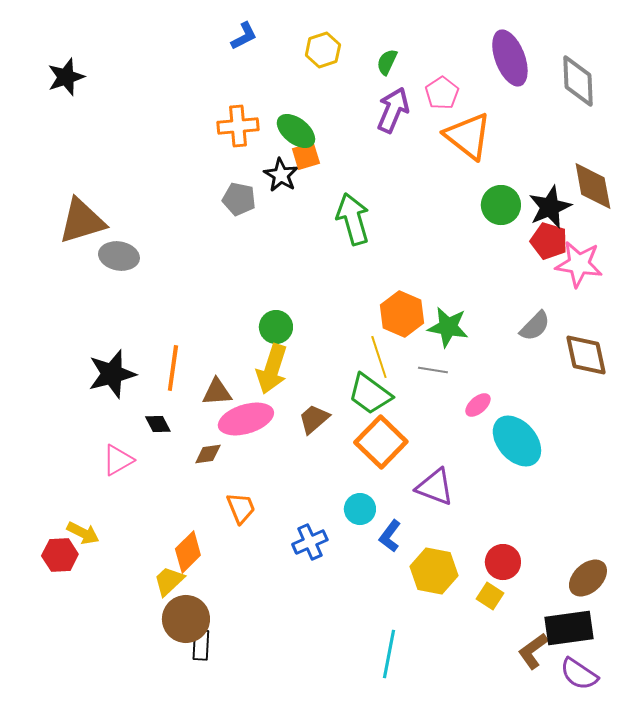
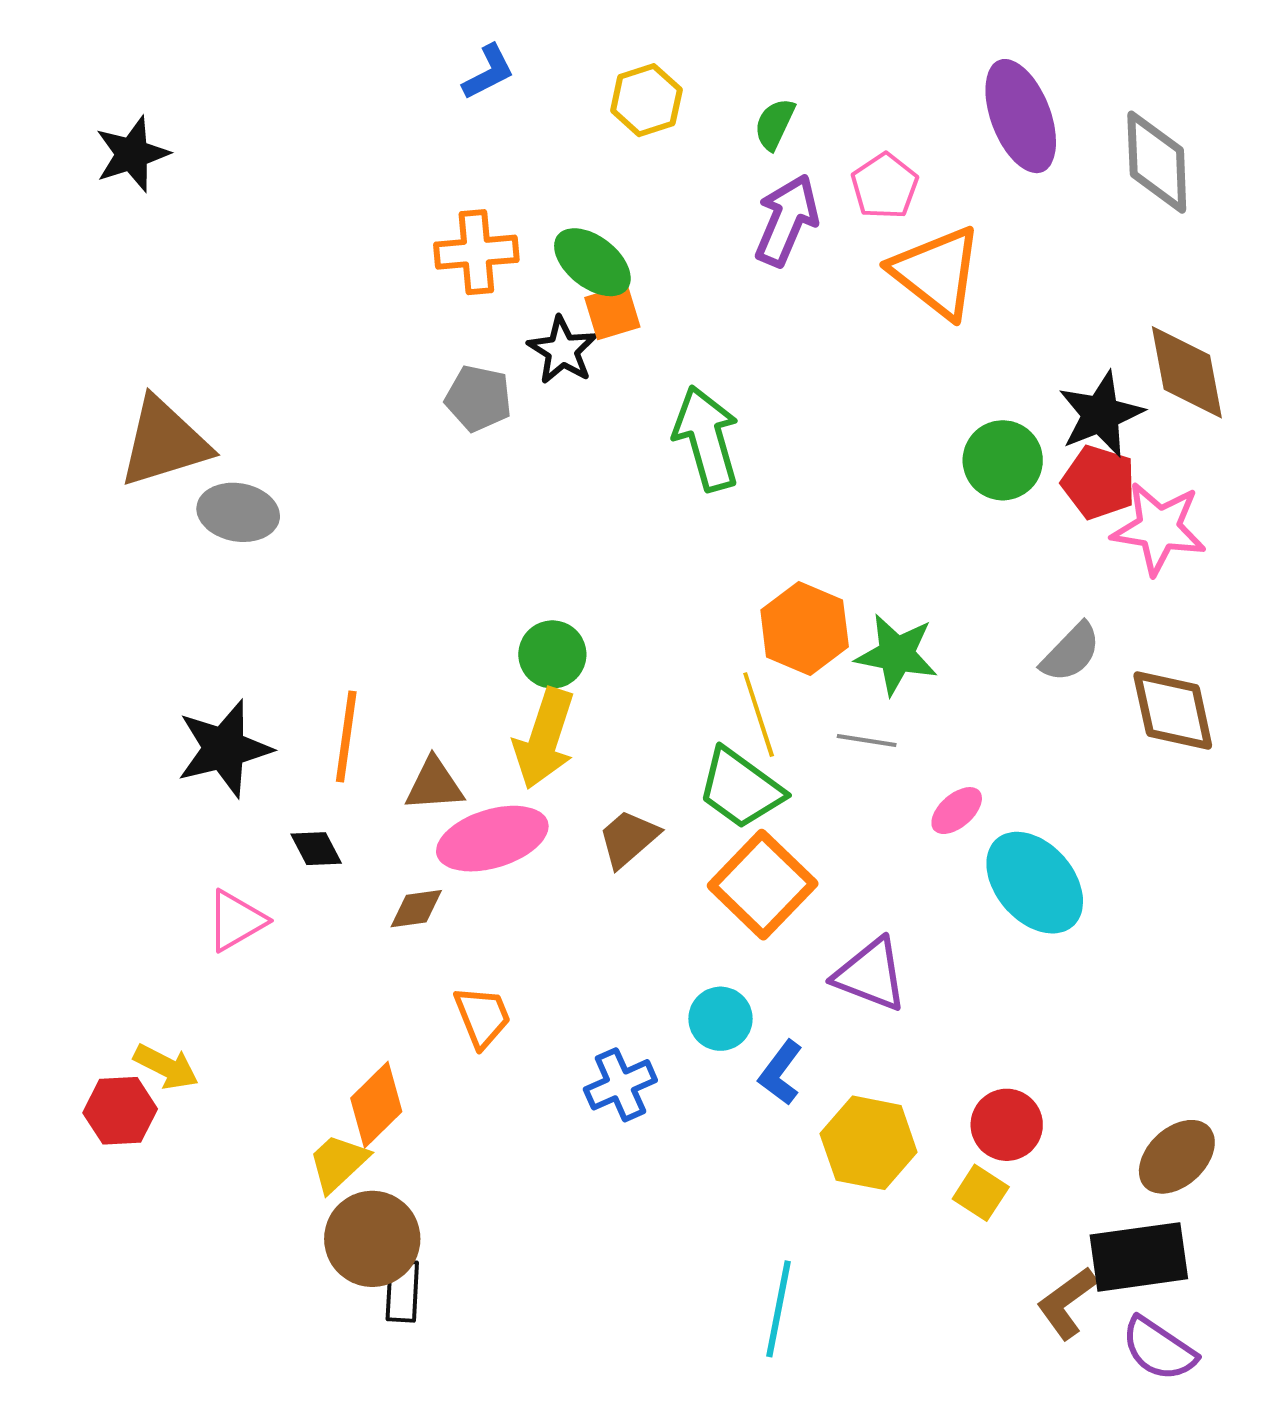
green circle: (501, 205) -> (1003, 460), moved

